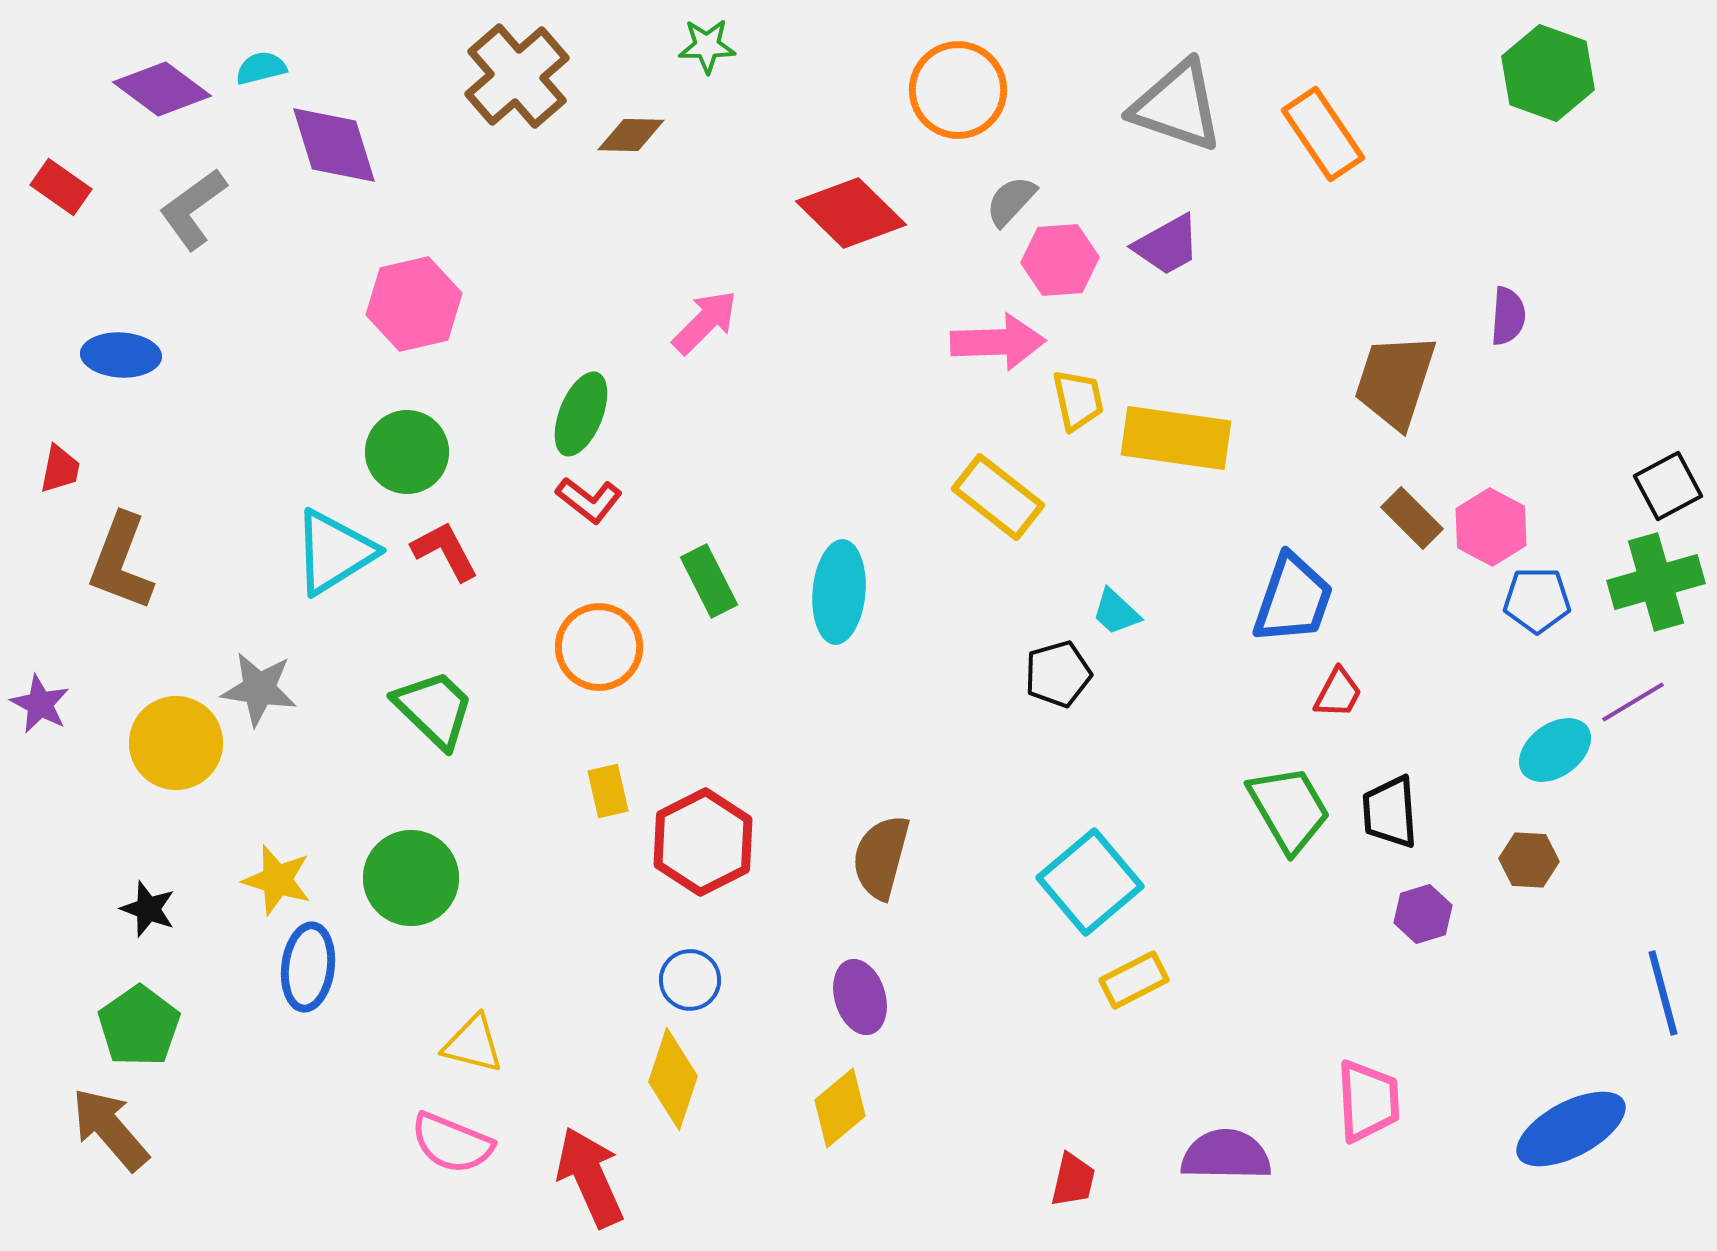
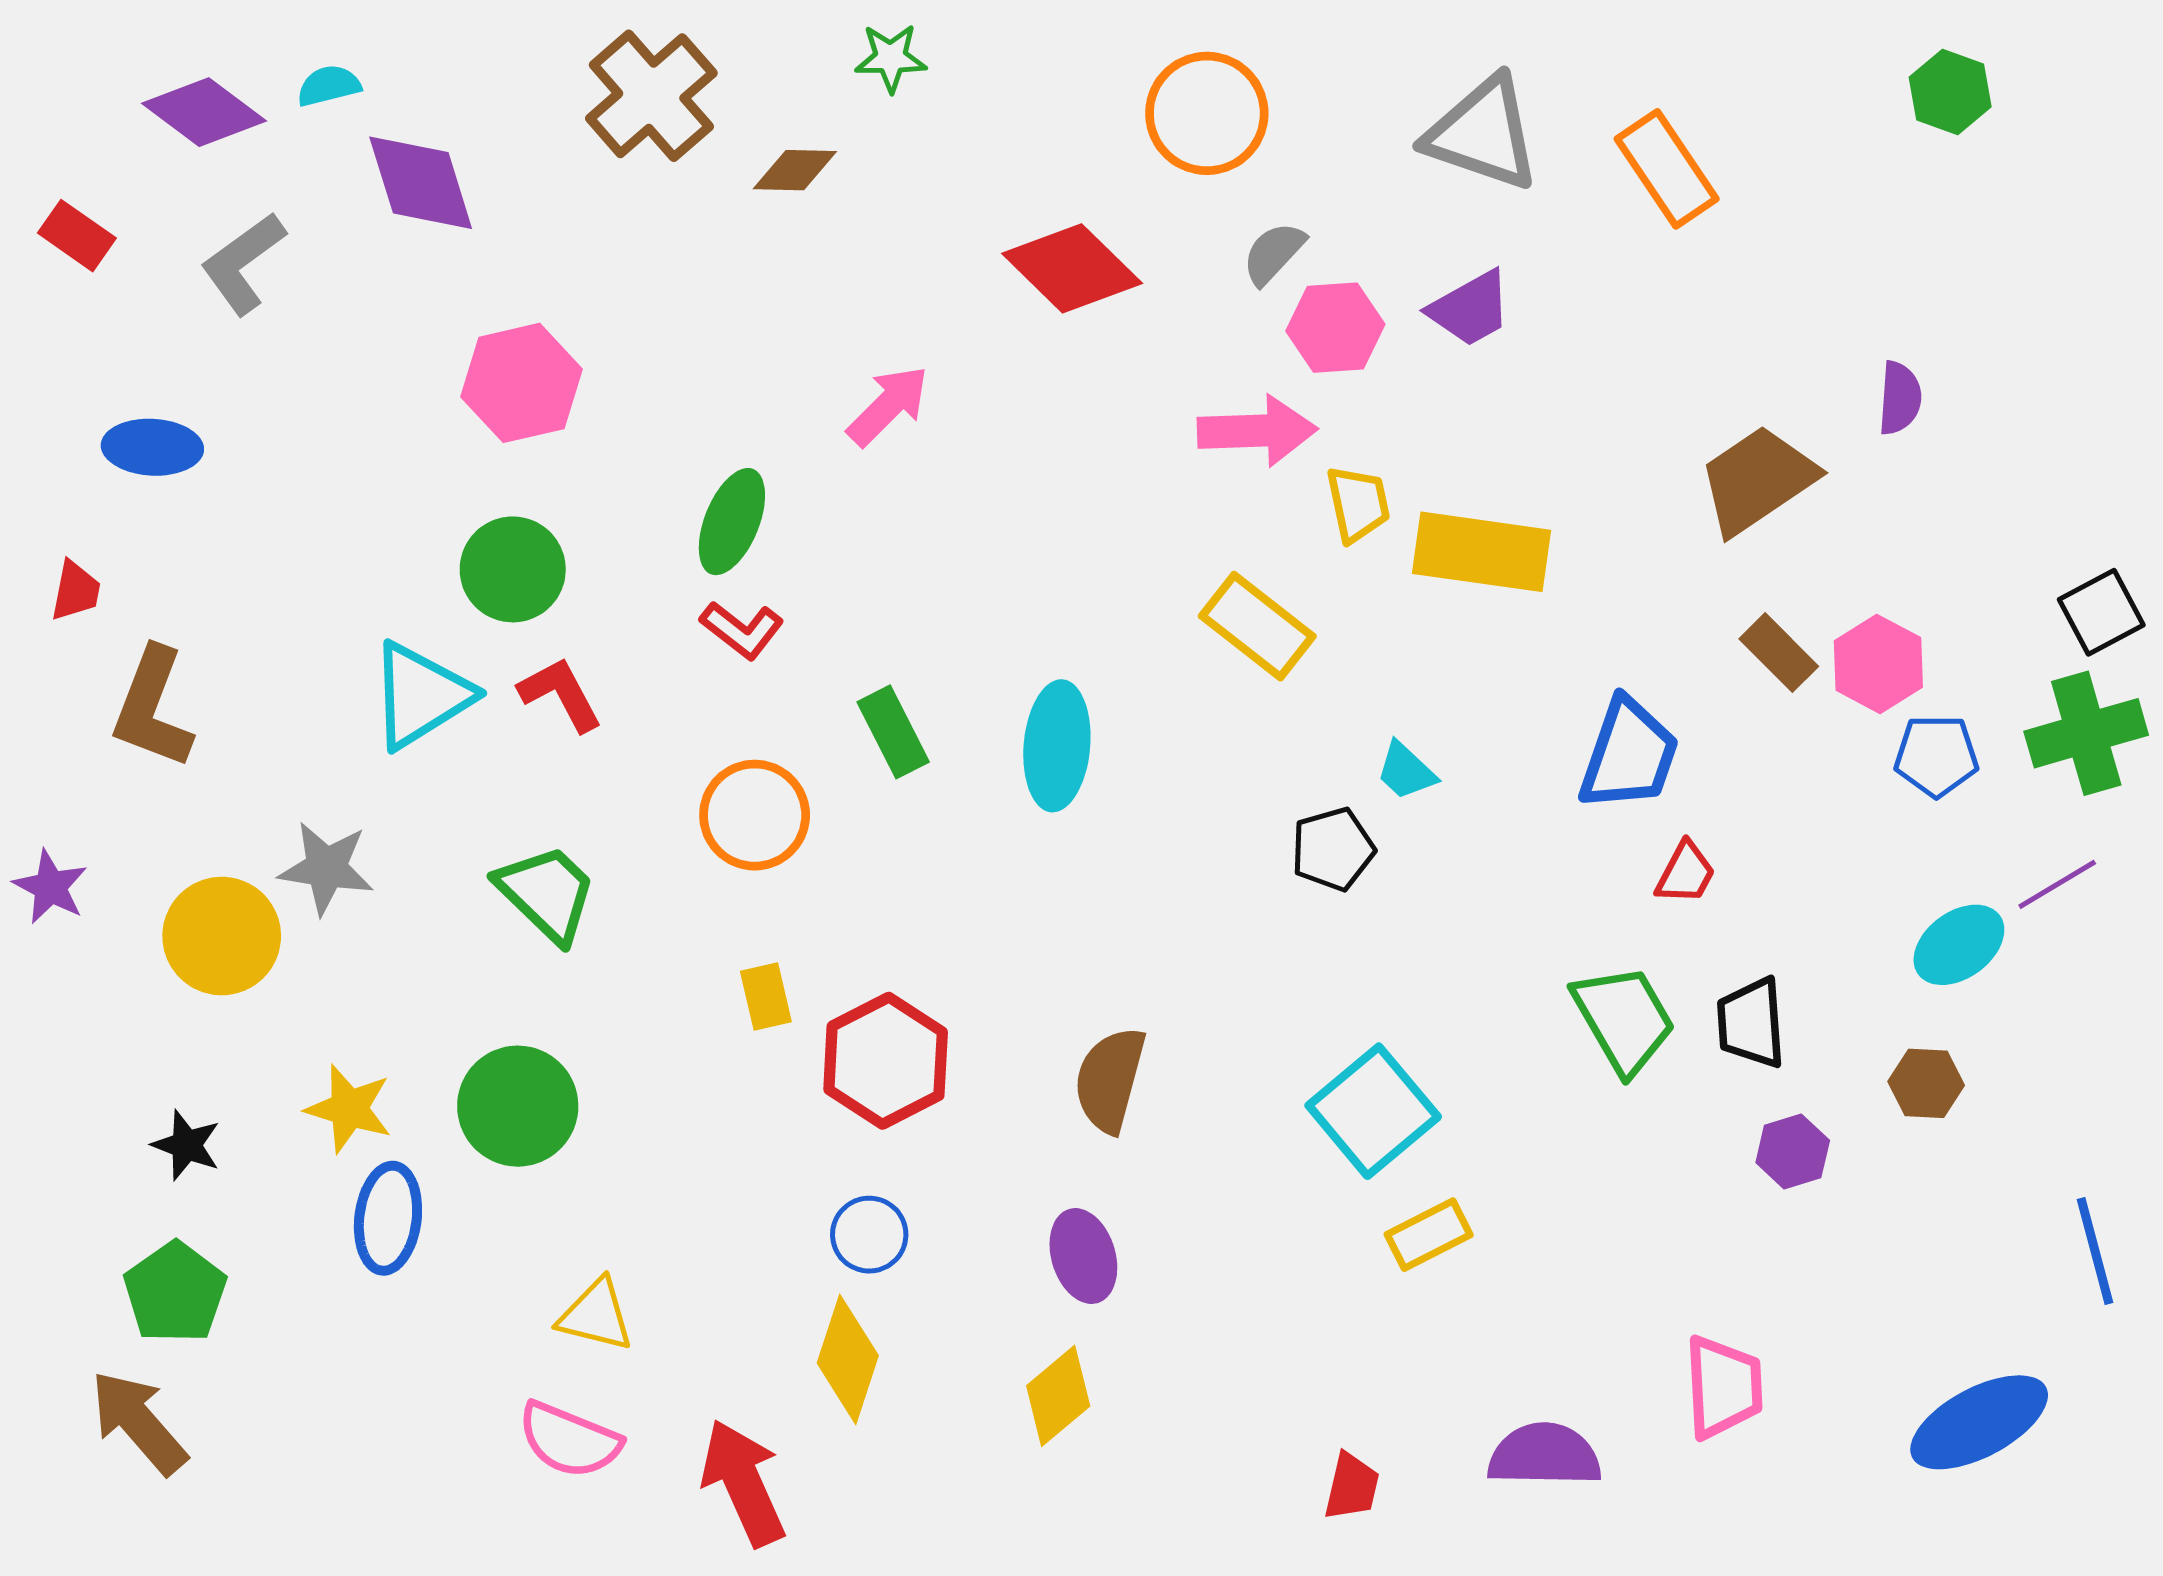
green hexagon: (1548, 73) -> (1950, 92), size x0.7
brown trapezoid: (1395, 381) -> (1757, 480), turned 38

